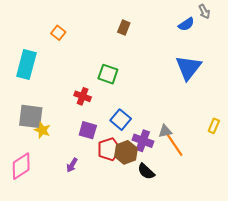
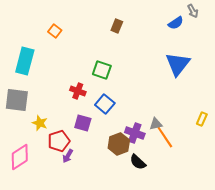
gray square: (31, 116) -> (17, 100), moved
blue square: (121, 120) -> (105, 104), moved
red pentagon: (109, 149) -> (59, 141), moved

